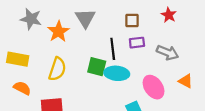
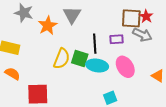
brown square: (132, 21) -> (131, 18), moved, size x1.5
gray arrow: (168, 53) -> (142, 35), moved
yellow semicircle: (57, 69) -> (62, 59), moved
pink ellipse: (154, 87) -> (125, 67), moved

